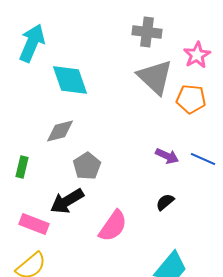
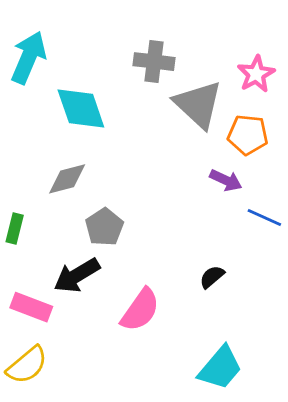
gray cross: (147, 32) -> (154, 62), moved
purple arrow: (167, 156) -> (226, 180), moved

